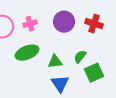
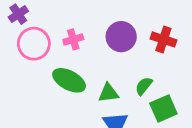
green ellipse: (27, 53) -> (69, 80), turned 50

